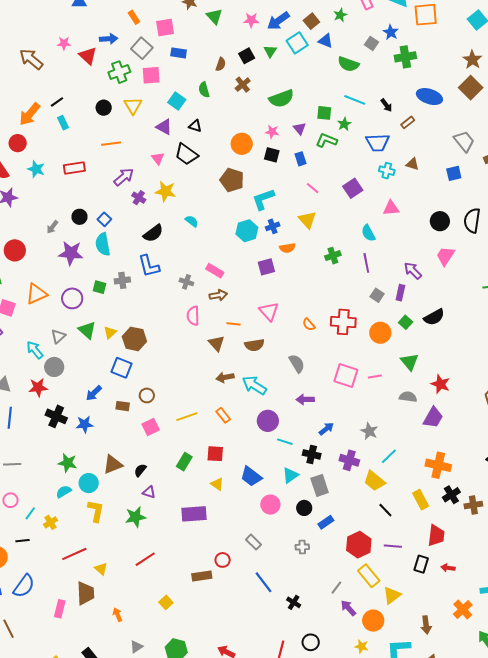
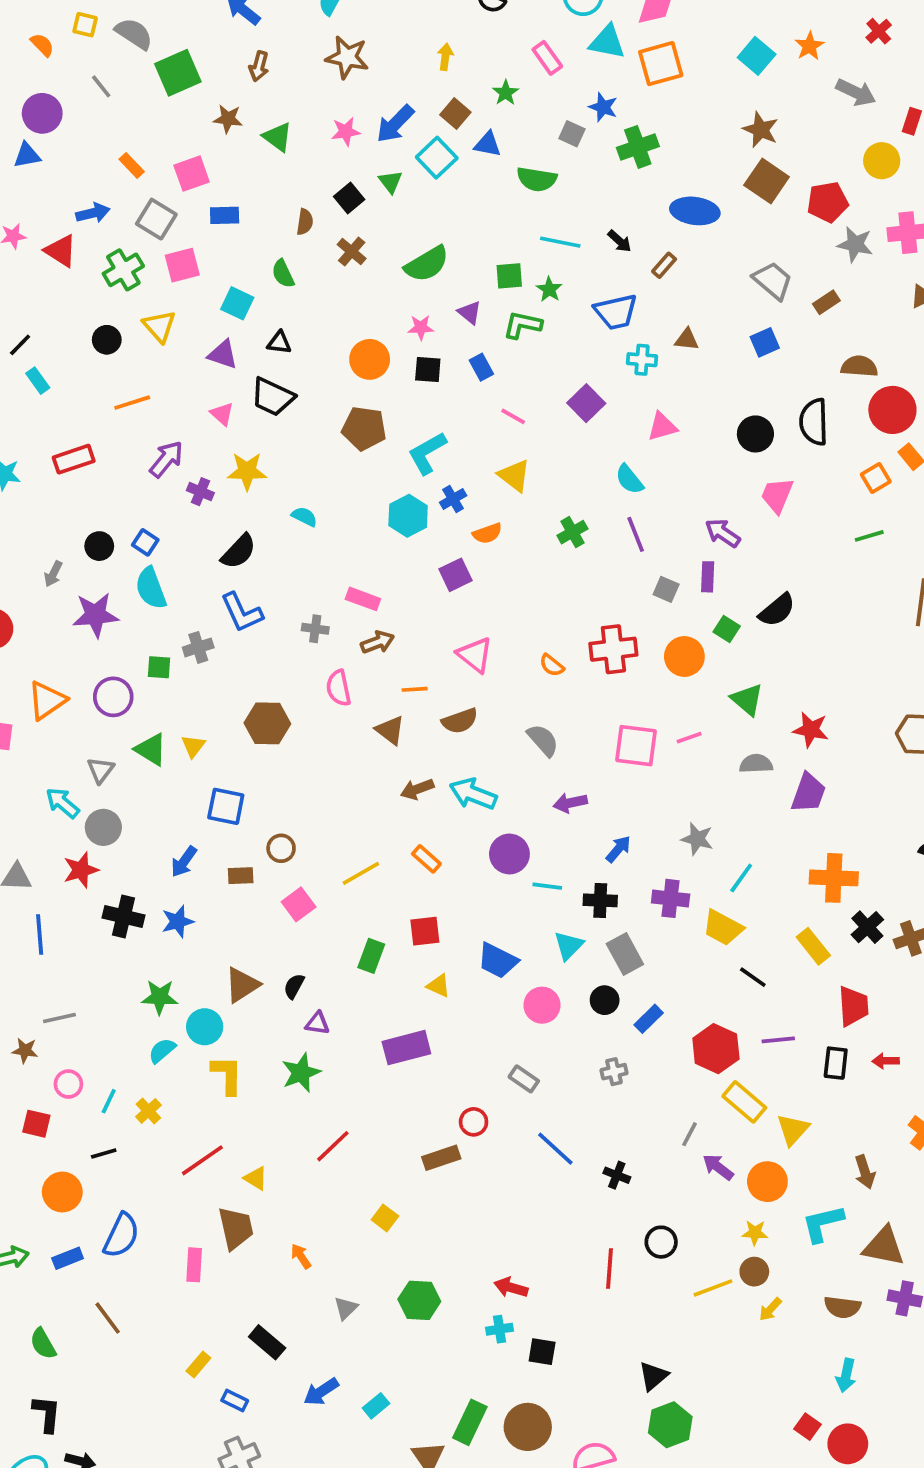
brown hexagon: (134, 339) -> (267, 723), moved

